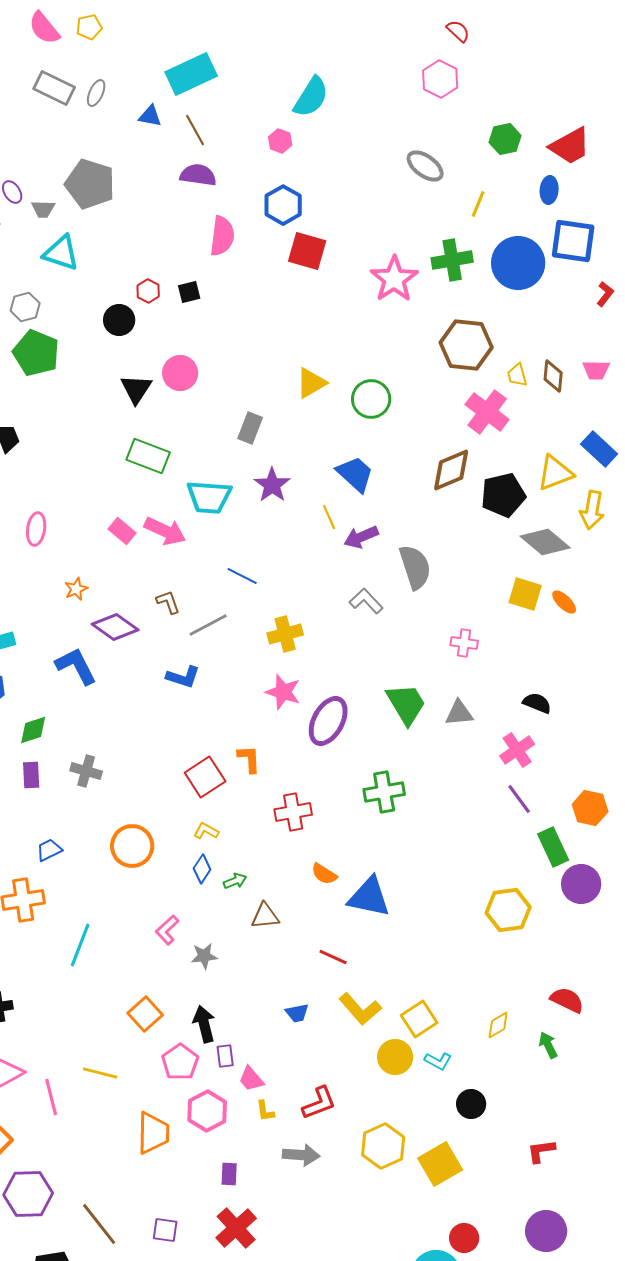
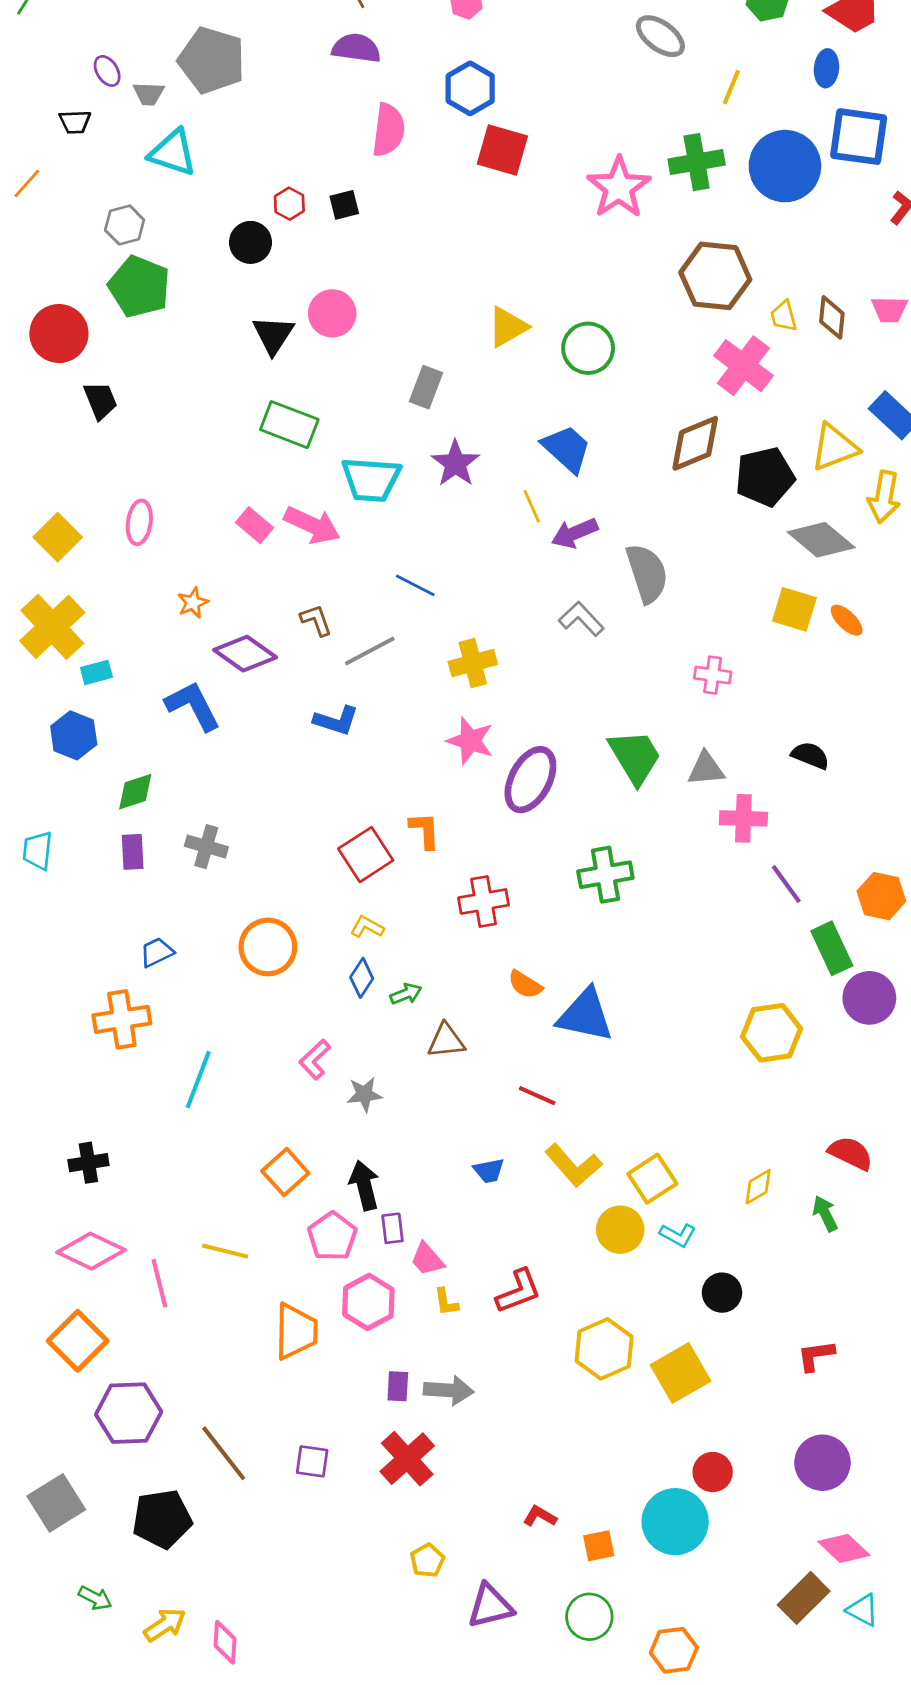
pink cross: (517, 750) -> (743, 818), moved, turned 36
gray arrow: (301, 1155) -> (449, 1390), moved

